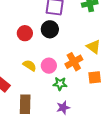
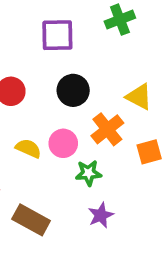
black circle: (50, 29) -> (73, 90), moved
brown rectangle: (25, 104) -> (31, 220), turned -54

